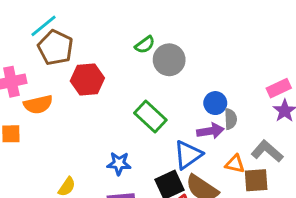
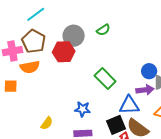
brown pentagon: (55, 48) -> (34, 41), moved
gray circle: (169, 60) -> (74, 36), moved
blue triangle: (188, 155) -> (129, 105), turned 30

